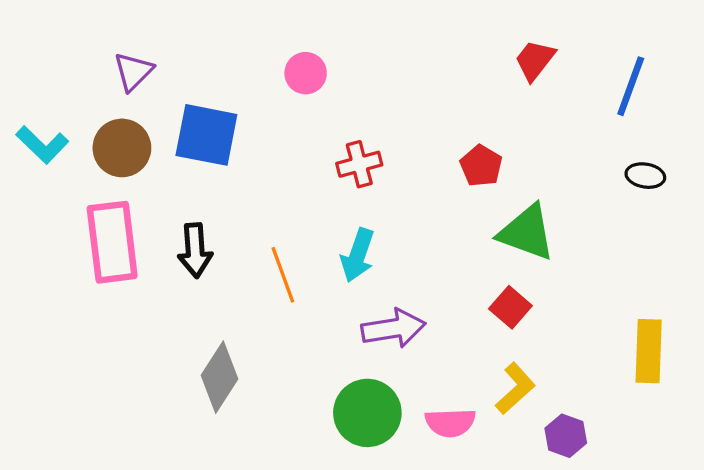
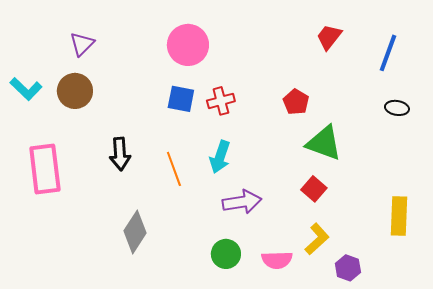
pink circle: (306, 73) -> (188, 45), size x1.6
blue square: (206, 135) -> (181, 99), moved, size x0.7
pink rectangle: (112, 242) -> (45, 169), moved
green circle: (367, 413) -> (226, 254), size x0.7

